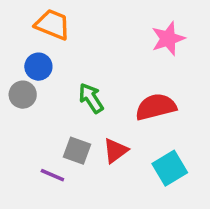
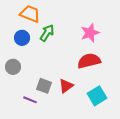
pink star: (168, 39) -> (90, 33), moved
gray circle: (23, 95) -> (13, 67), moved
green arrow: (91, 98) -> (47, 33), moved, turned 66

